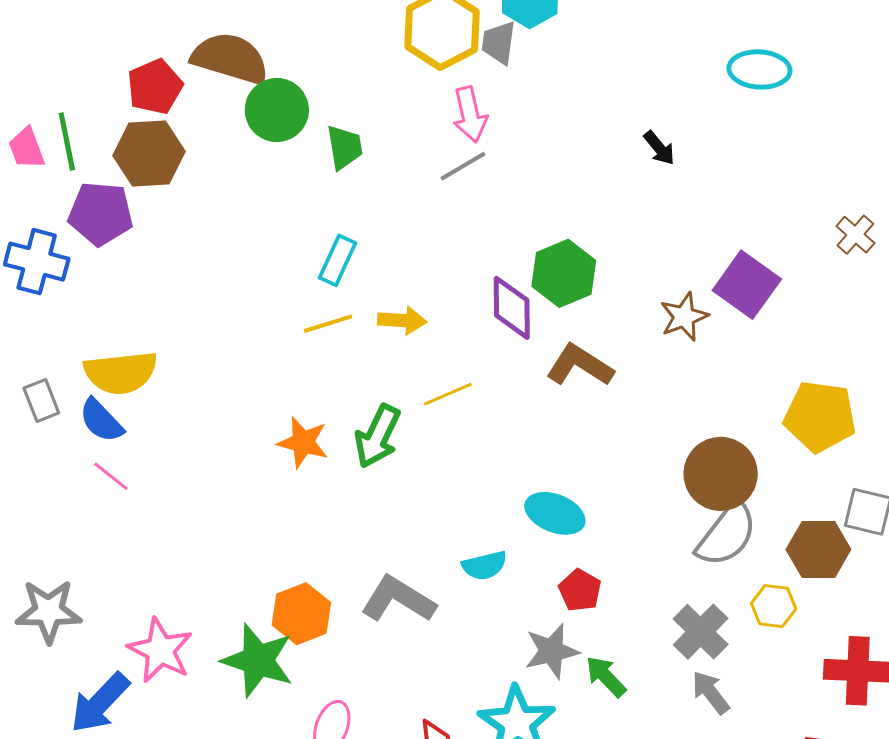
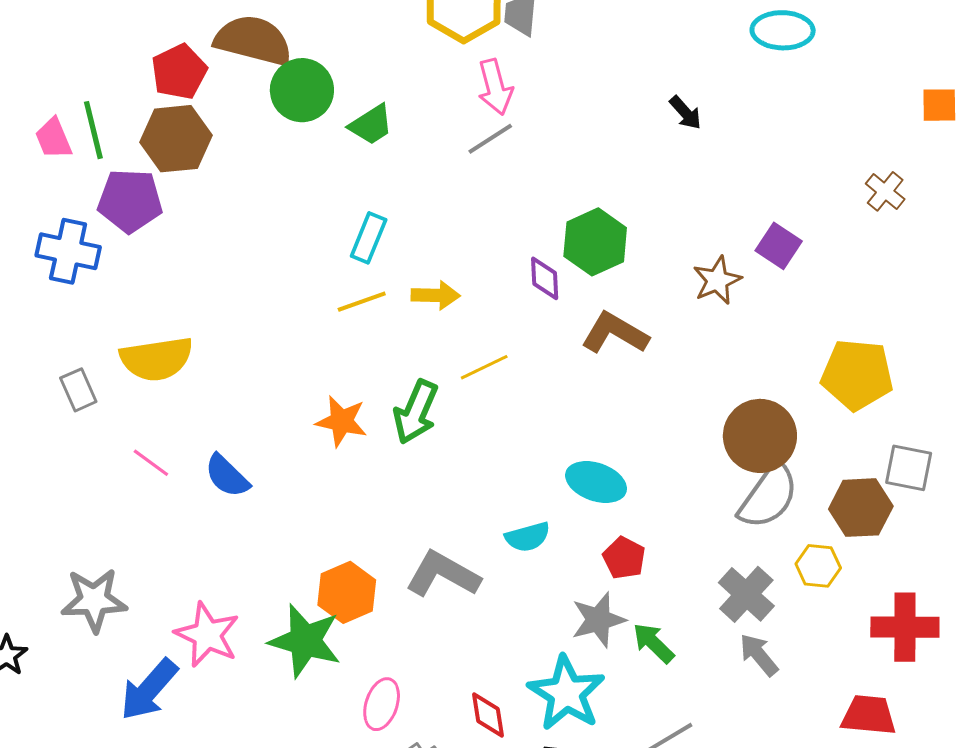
green trapezoid: (344, 147) -> (371, 125), turned 69
purple square: (747, 285) -> (779, 246), size x0.7
purple diamond: (512, 308) -> (545, 278), size x0.7
blue semicircle: (101, 421) -> (227, 476), moved

